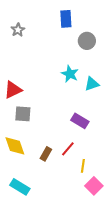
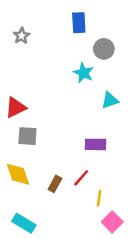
cyan star: (70, 74) -> (84, 73), moved
purple rectangle: (80, 121) -> (95, 144), turned -30

